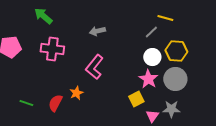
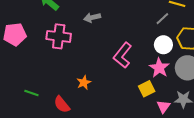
gray arrow: (97, 31) -> (92, 18), moved
pink L-shape: (94, 67) -> (123, 55), moved
red semicircle: (55, 103) -> (62, 104), moved, turned -66

